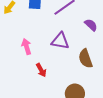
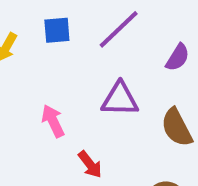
purple semicircle: (91, 25) -> (178, 57), turned 88

